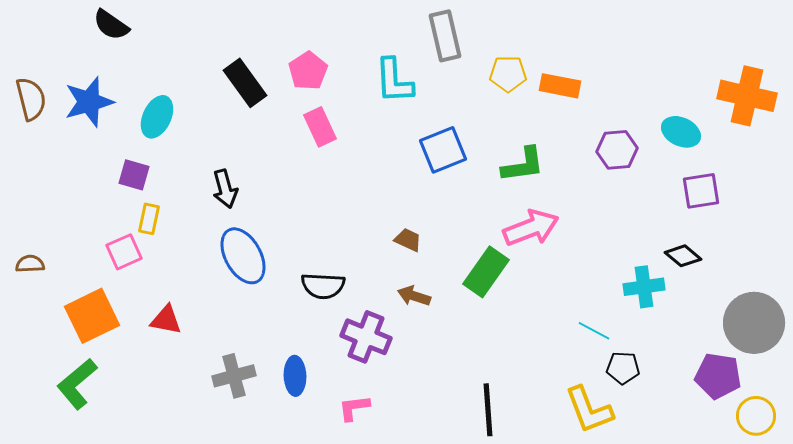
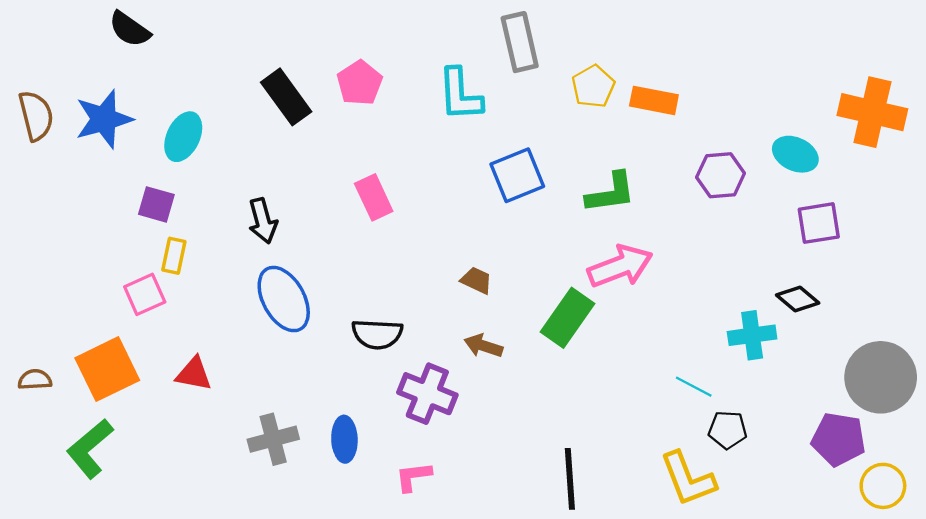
yellow pentagon: (508, 74) -> (593, 86), turned -30
pink rectangle: (320, 127) -> (374, 197), moved
brown semicircle: (30, 264) -> (35, 380), moved

